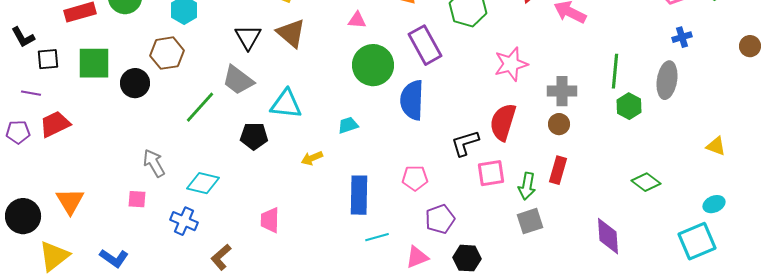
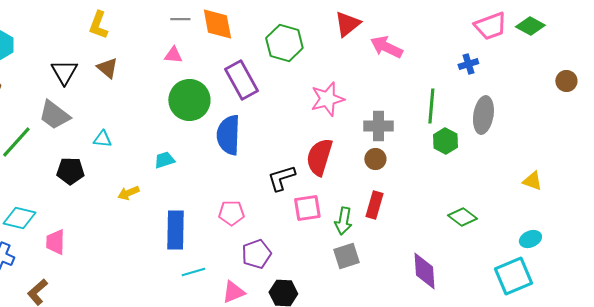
brown triangle: (291, 33) -> (107, 68), size x0.7
blue cross: (682, 37) -> (468, 64), moved
cyan triangle: (286, 104) -> (102, 139), size x0.6
pink trapezoid: (270, 220) -> (55, 242), moved

